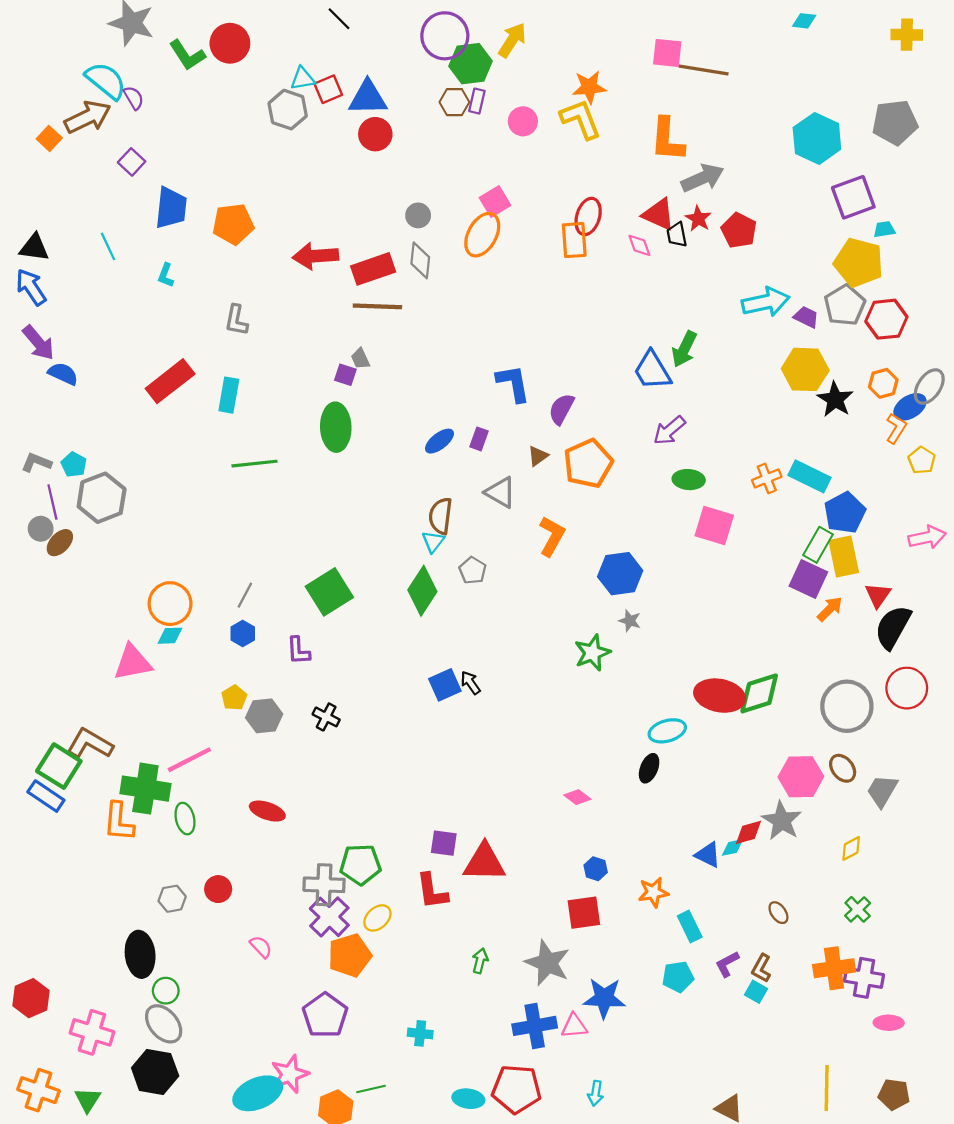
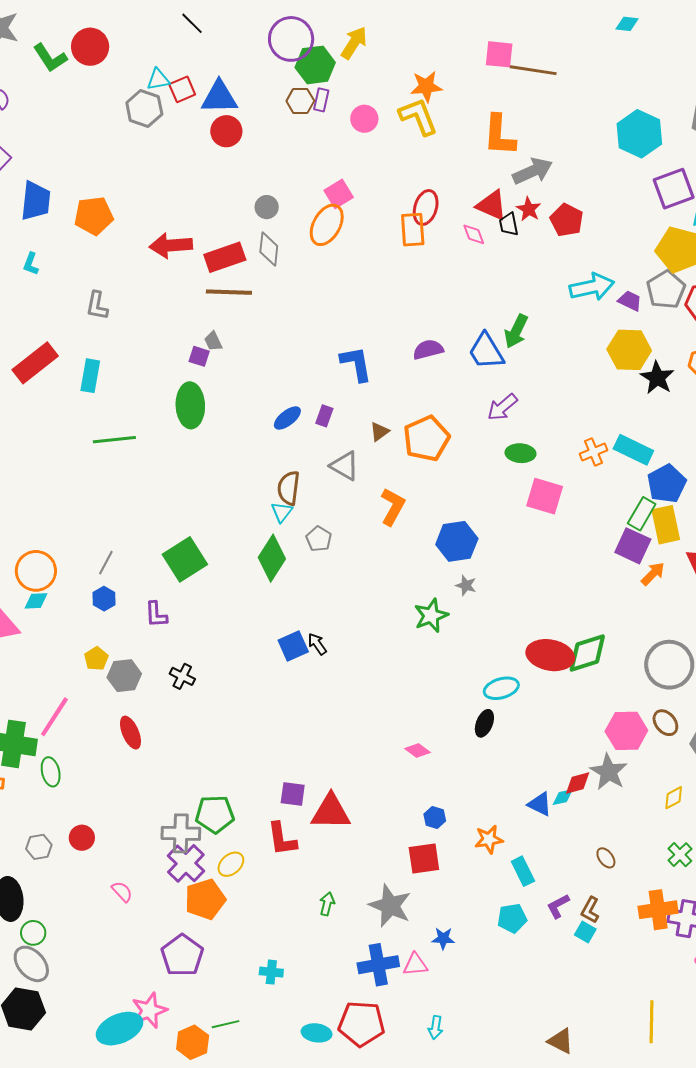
purple semicircle: (561, 409) -> (428, 350), moved, turned 48
pink line: (189, 760) -> (54, 717), turned -30
red ellipse: (267, 811) -> (130, 733), moved, turned 48
blue star: (604, 998) -> (443, 938), size x0.6

